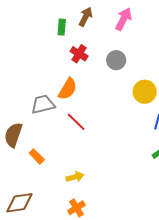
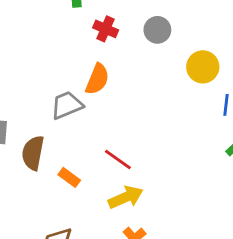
red line: (76, 122) -> (118, 159), moved
yellow arrow: (75, 177) -> (126, 197), size x1.4

